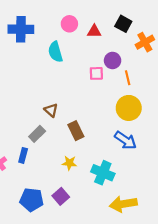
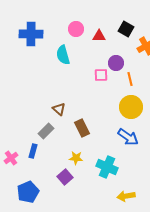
purple square: (61, 196) -> (65, 177), moved
blue pentagon: (32, 200) -> (28, 192), moved, turned -30
yellow arrow: (123, 204) -> (126, 196), size x0.7

